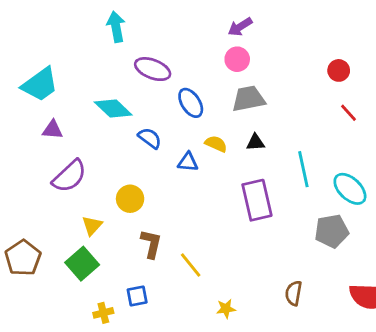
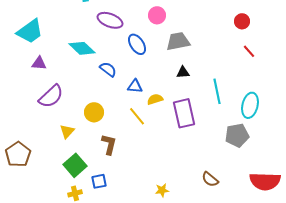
pink circle: (237, 59) -> (157, 15), moved
yellow semicircle: (216, 144) -> (155, 99), moved, turned -42
cyan ellipse: (350, 189) -> (250, 105), turned 60
green square: (82, 264) -> (75, 165), moved
yellow line: (191, 265) -> (137, 116), moved
brown semicircle: (294, 293) -> (210, 179), turned -60

